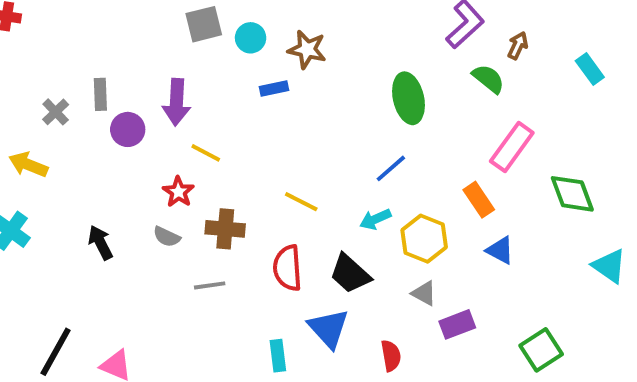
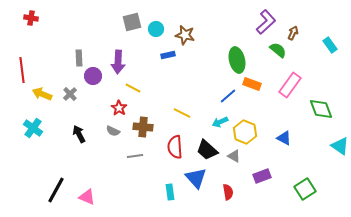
gray cross: (56, 112) -> (70, 94), moved
orange rectangle: (479, 200) -> (252, 84), moved, turned -36
gray triangle: (424, 293) -> (234, 156), moved

